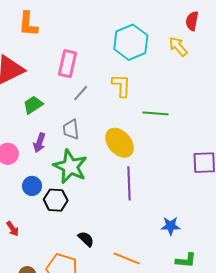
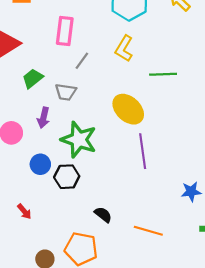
yellow L-shape: (121, 86) -> (124, 49), turned -145
gray trapezoid: (71, 129) -> (66, 92), moved, turned -70

